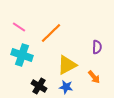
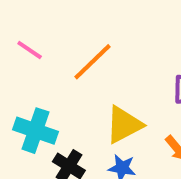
cyan cross: (22, 55) -> (35, 131), moved

